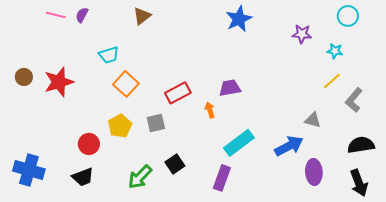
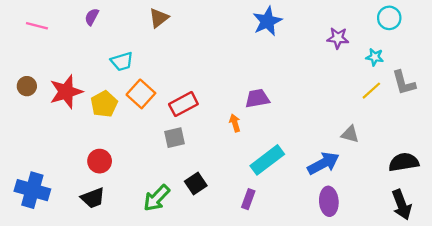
pink line: (56, 15) -> (37, 26), moved
red rectangle: (178, 93) -> (183, 104), moved
gray L-shape: (354, 100) -> (404, 83), moved, turned -55
yellow pentagon: (120, 126) -> (104, 104), moved
purple ellipse: (314, 172) -> (329, 201), moved
purple rectangle: (222, 178) -> (248, 199), size x0.7

